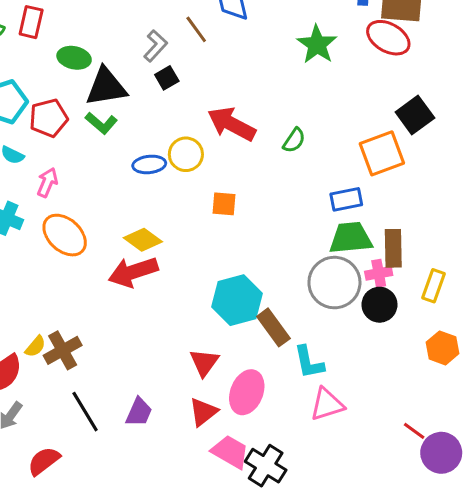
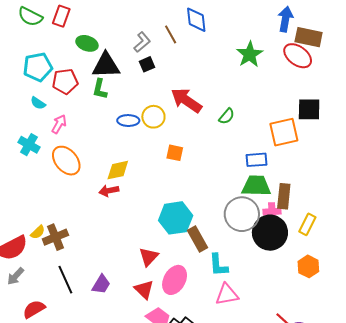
black square: (415, 115) -> (309, 109), turned 30
green L-shape: (101, 123) -> (100, 89), turned 55
yellow diamond: (143, 240) -> (118, 170), turned -55
red arrow: (133, 272) -> (109, 191), size x0.6
black circle: (379, 305) -> (270, 233), size x1.5
red triangle: (203, 412) -> (144, 289), turned -45

